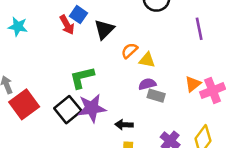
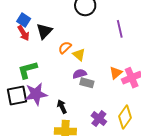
red arrow: (67, 25) -> (23, 33), moved
yellow triangle: (147, 60) -> (79, 55), turned 32
black square: (68, 110) -> (17, 96), turned 30
black arrow: (124, 125) -> (62, 107), turned 64

